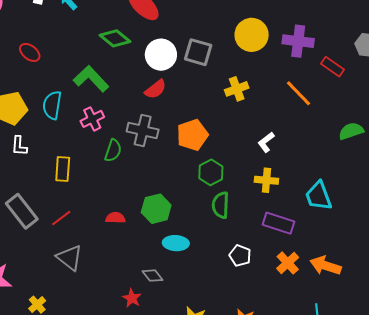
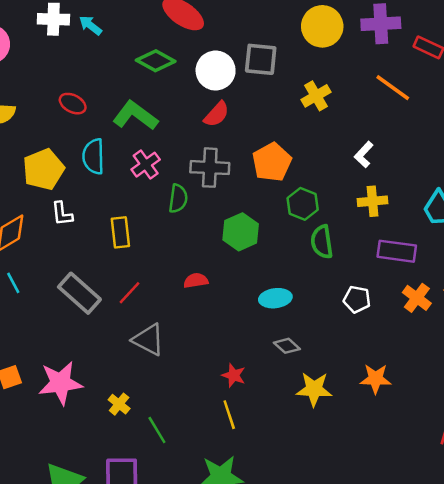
red ellipse: (30, 52) -> (73, 104), moved
green hexagon: (156, 209) -> (241, 232), moved
gray diamond: (152, 276) -> (287, 346), moved

